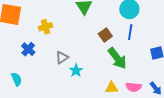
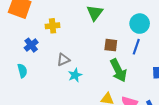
brown square: (105, 35) -> (111, 45), turned 32
cyan semicircle: (17, 79) -> (22, 71), moved

